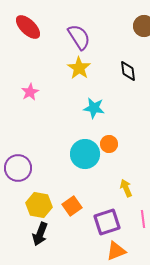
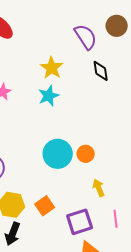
purple semicircle: (79, 37) -> (86, 37), moved
cyan star: (94, 108) -> (49, 96), moved, turned -30
orange circle: (109, 144) -> (86, 154), moved

